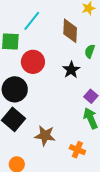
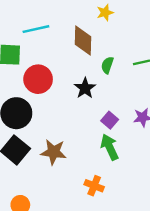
cyan line: (32, 21) -> (36, 29), turned 40
brown star: (45, 136) -> (54, 152), moved

